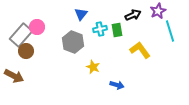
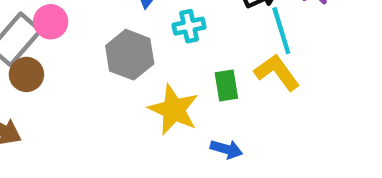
green rectangle: (117, 30) -> (226, 85), moved
cyan line: (170, 31) -> (281, 31), moved
yellow star: (93, 67) -> (174, 110), size x1.6

